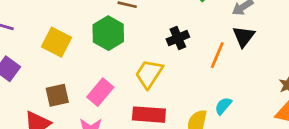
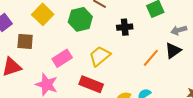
black cross: (178, 38) -> (125, 27), moved
brown square: (57, 95) -> (25, 41), moved

